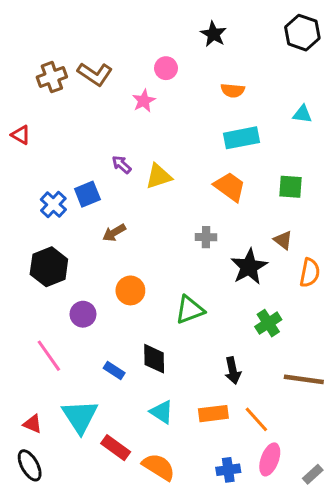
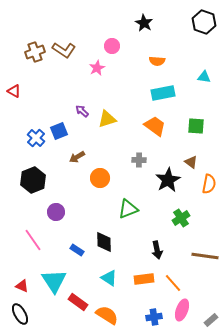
orange circle: (130, 290) -> (100, 178), moved

